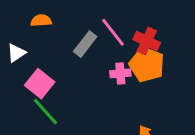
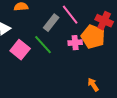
red cross: (147, 41) -> (104, 21), moved
green line: (46, 112) -> (43, 45), moved

